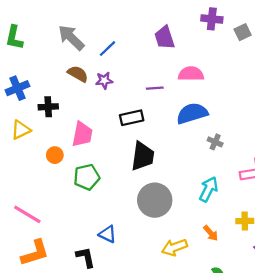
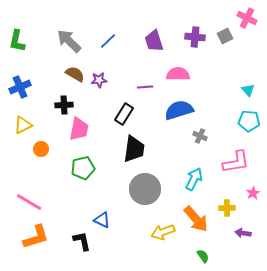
purple cross: (212, 19) -> (195, 37), moved
blue line: (108, 49) -> (108, 41), moved
black cross: (48, 107) -> (64, 105), moved
black rectangle: (132, 118) -> (124, 114), turned -45
orange circle: (55, 155) -> (41, 149), moved
orange arrow: (211, 233) -> (196, 219), size x1.8

